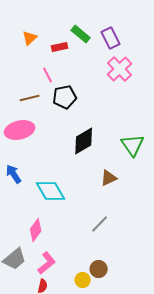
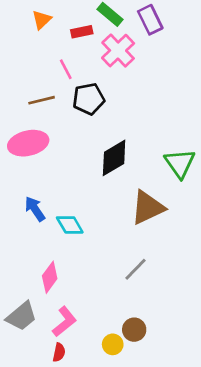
pink cross: (120, 69) -> (118, 51), moved
blue arrow: (14, 174) -> (35, 209), moved
brown triangle: (109, 178) -> (148, 208), size x1.6
cyan diamond: (51, 191) -> (70, 225), size x0.7

